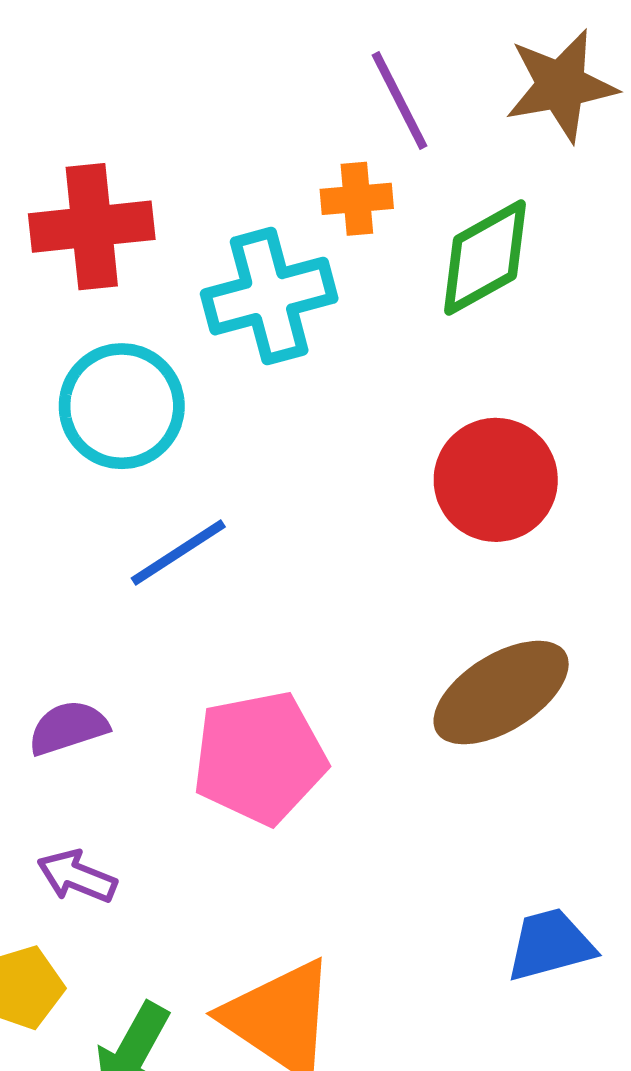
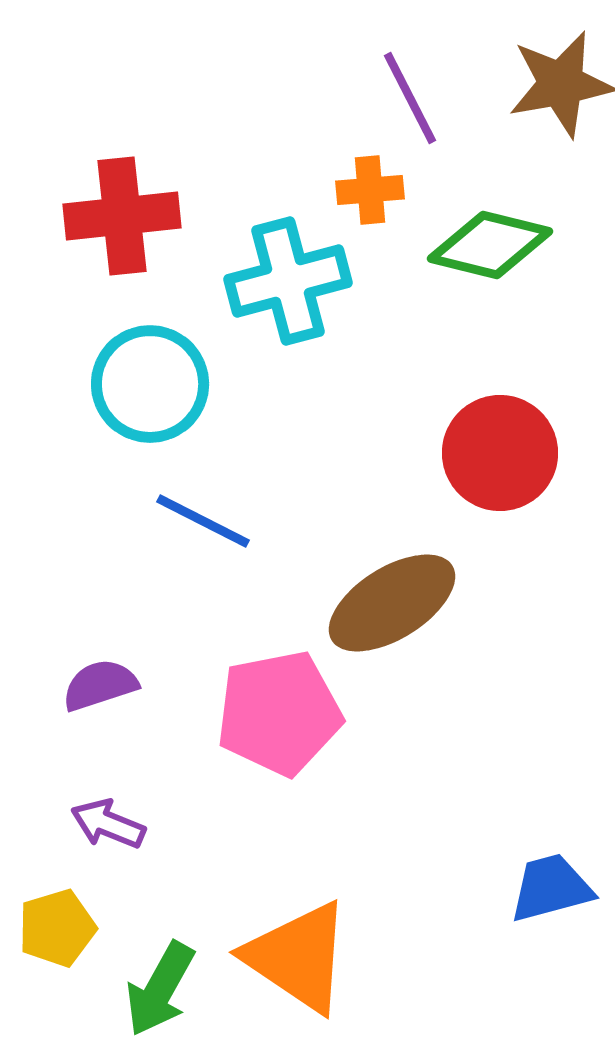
green diamond: (485, 258) -> (490, 245), turned 43
blue line: (178, 553) -> (203, 521), turned 60
brown ellipse: (501, 693) -> (392, 603), moved

